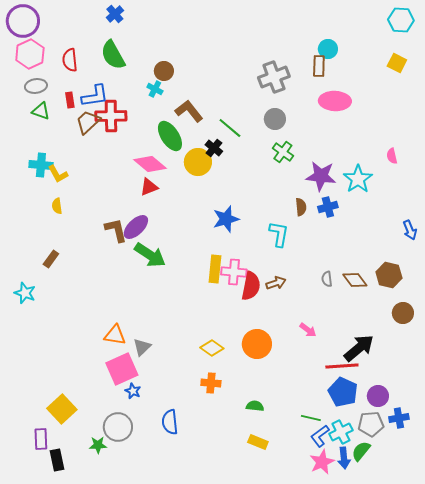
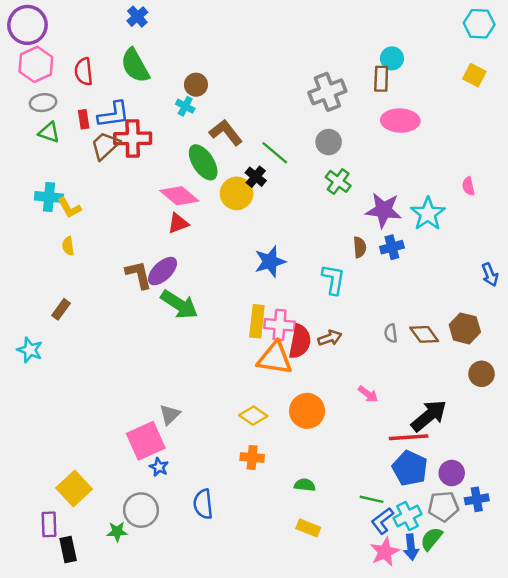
orange triangle: (115, 335) -> (275, 358), moved, size x1.4

